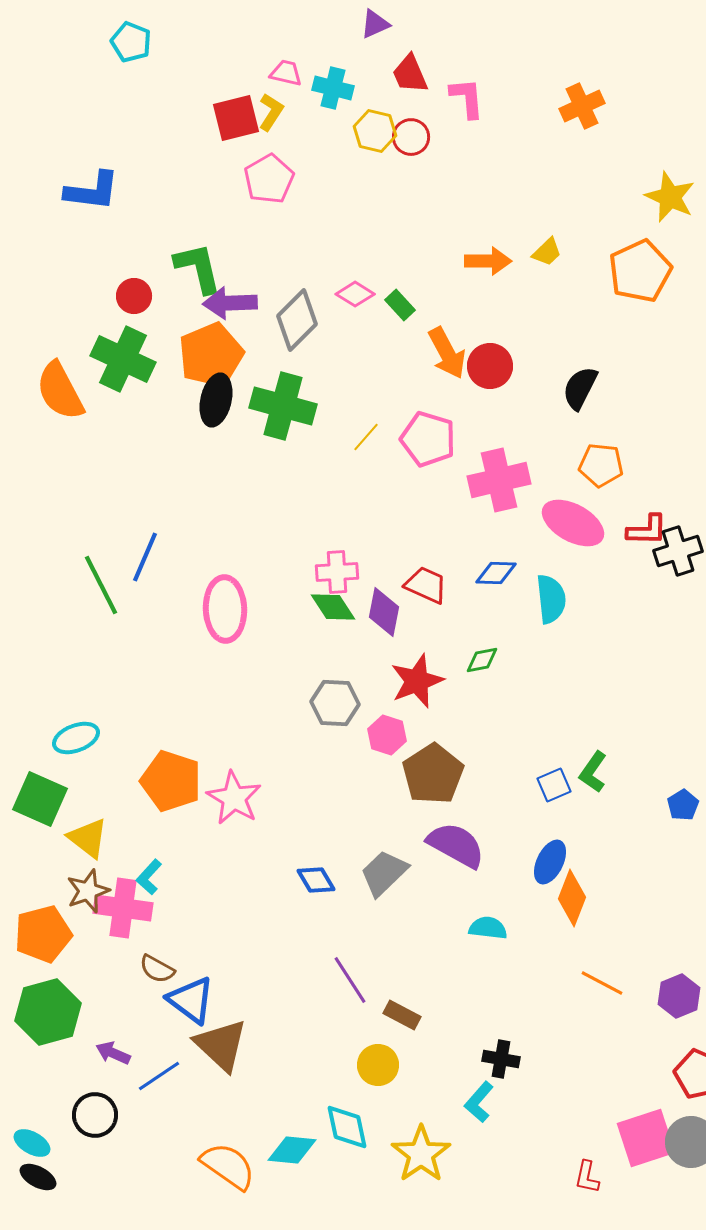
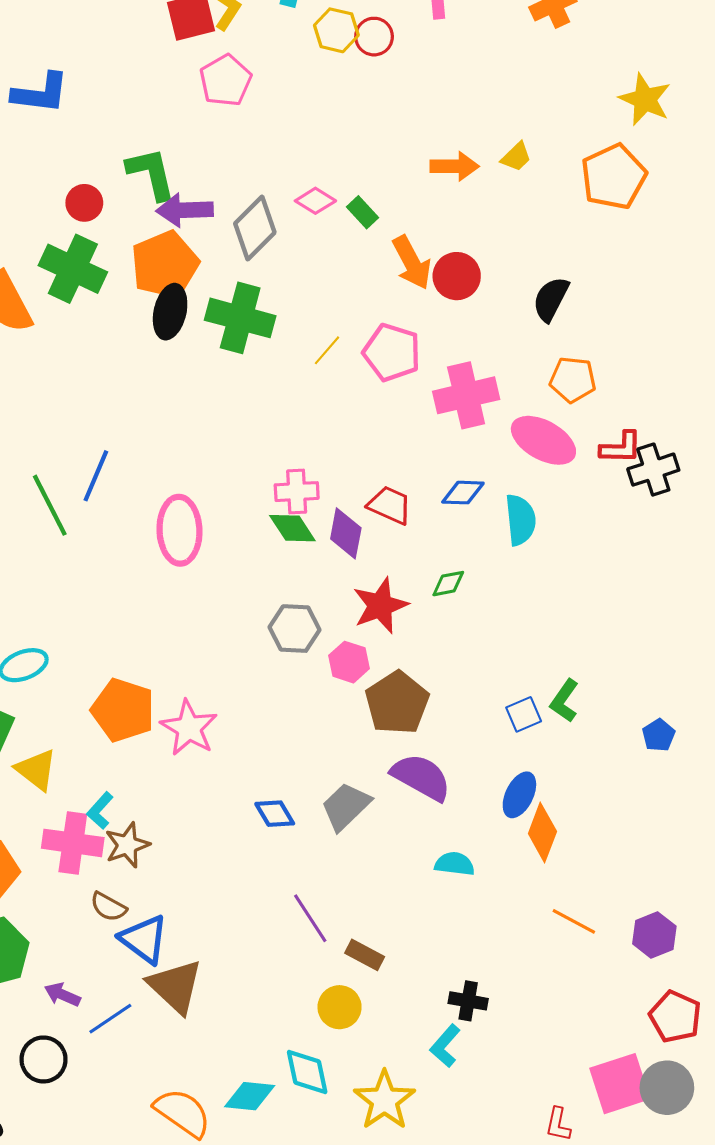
brown star: (88, 891) -> (127, 845), moved

